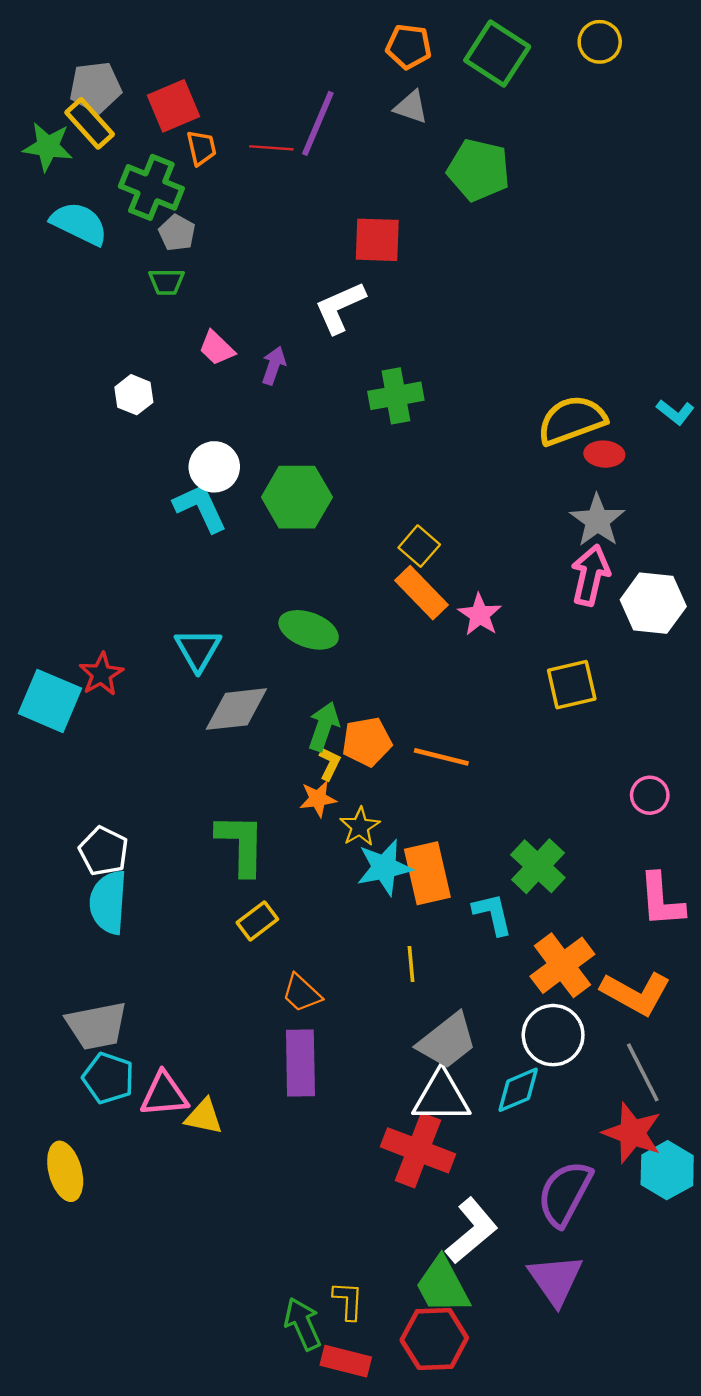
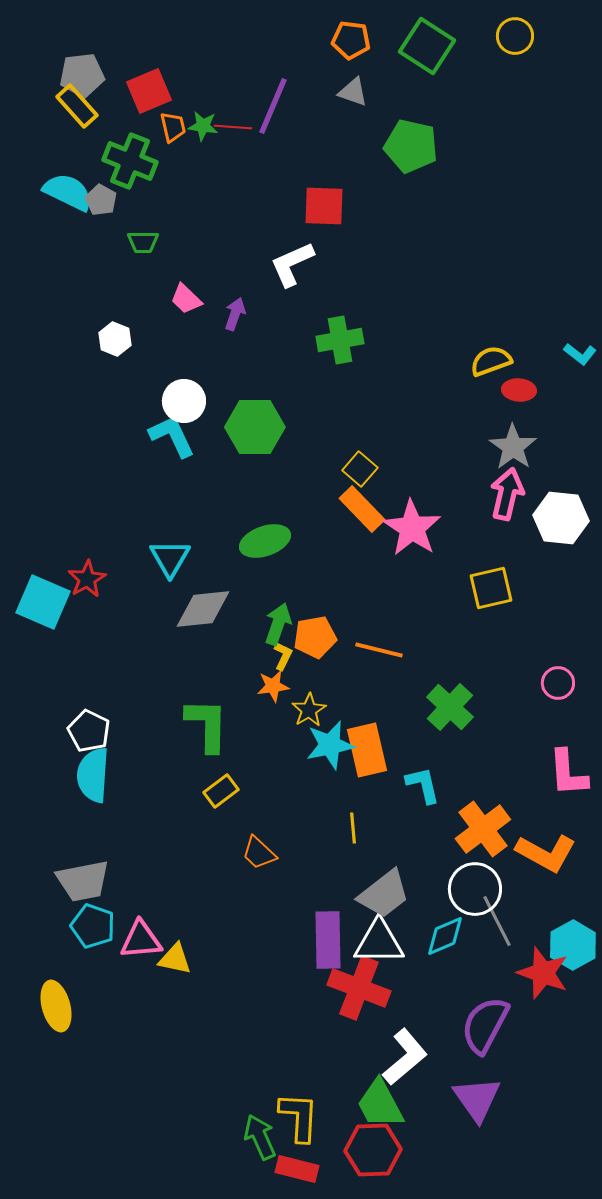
green star: (48, 147) -> (203, 126), moved, size x0.7
gray pentagon: (177, 233) -> (101, 200), moved
yellow semicircle: (572, 420) -> (491, 361), size x0.7
pink star: (480, 615) -> (412, 528), size x1.5
green ellipse: (309, 630) -> (265, 541), turned -39
green cross: (538, 866) -> (450, 707), moved
purple rectangle: (300, 1063) -> (328, 940), moved
gray line: (643, 1072) -> (497, 921), moved
cyan hexagon: (667, 1170) -> (573, 945), moved
yellow L-shape: (348, 1301) -> (299, 1117), size x1.5

